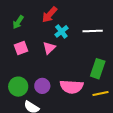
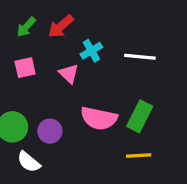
red arrow: (50, 15) -> (61, 26), moved
pink triangle: (49, 48) -> (69, 74), turned -40
pink semicircle: (72, 87) -> (99, 118), moved

